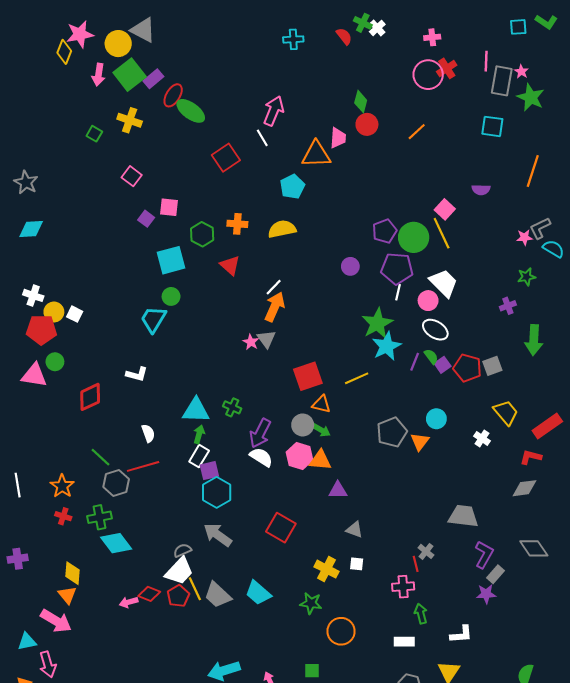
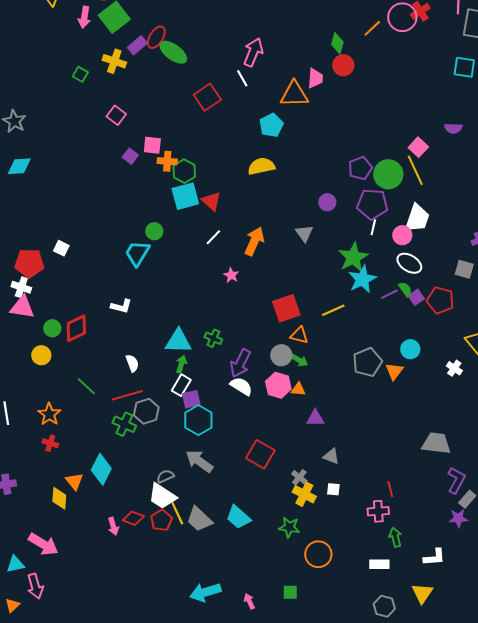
purple rectangle: (153, 79) -> (137, 45), moved
orange line: (417, 132) -> (372, 28), moved
orange cross: (237, 224) -> (167, 161), moved
cyan square: (171, 260) -> (185, 196), moved
white trapezoid: (444, 283) -> (417, 218), turned 64
white line: (274, 287) -> (213, 237), moved
white cross: (33, 295) -> (21, 287), moved
yellow circle: (54, 312) -> (41, 355), moved
gray triangle: (266, 339) -> (304, 233), moved
green circle: (55, 362) -> (52, 328), moved
purple line: (415, 362) -> (389, 294), turned 42
gray square: (492, 366) -> (464, 269), moved, turned 36
orange triangle: (320, 460) -> (298, 389), size x0.7
gray hexagon: (116, 483) -> (146, 411), moved
green cross: (100, 517) -> (124, 424), moved, turned 35
cyan diamond: (116, 543) -> (101, 469), turned 64
gray cross: (426, 551) -> (299, 477), moved
white trapezoid: (179, 571) -> (162, 496), turned 80
orange triangle: (67, 595) -> (74, 481), moved
pink arrow: (129, 602) -> (113, 526), turned -90

